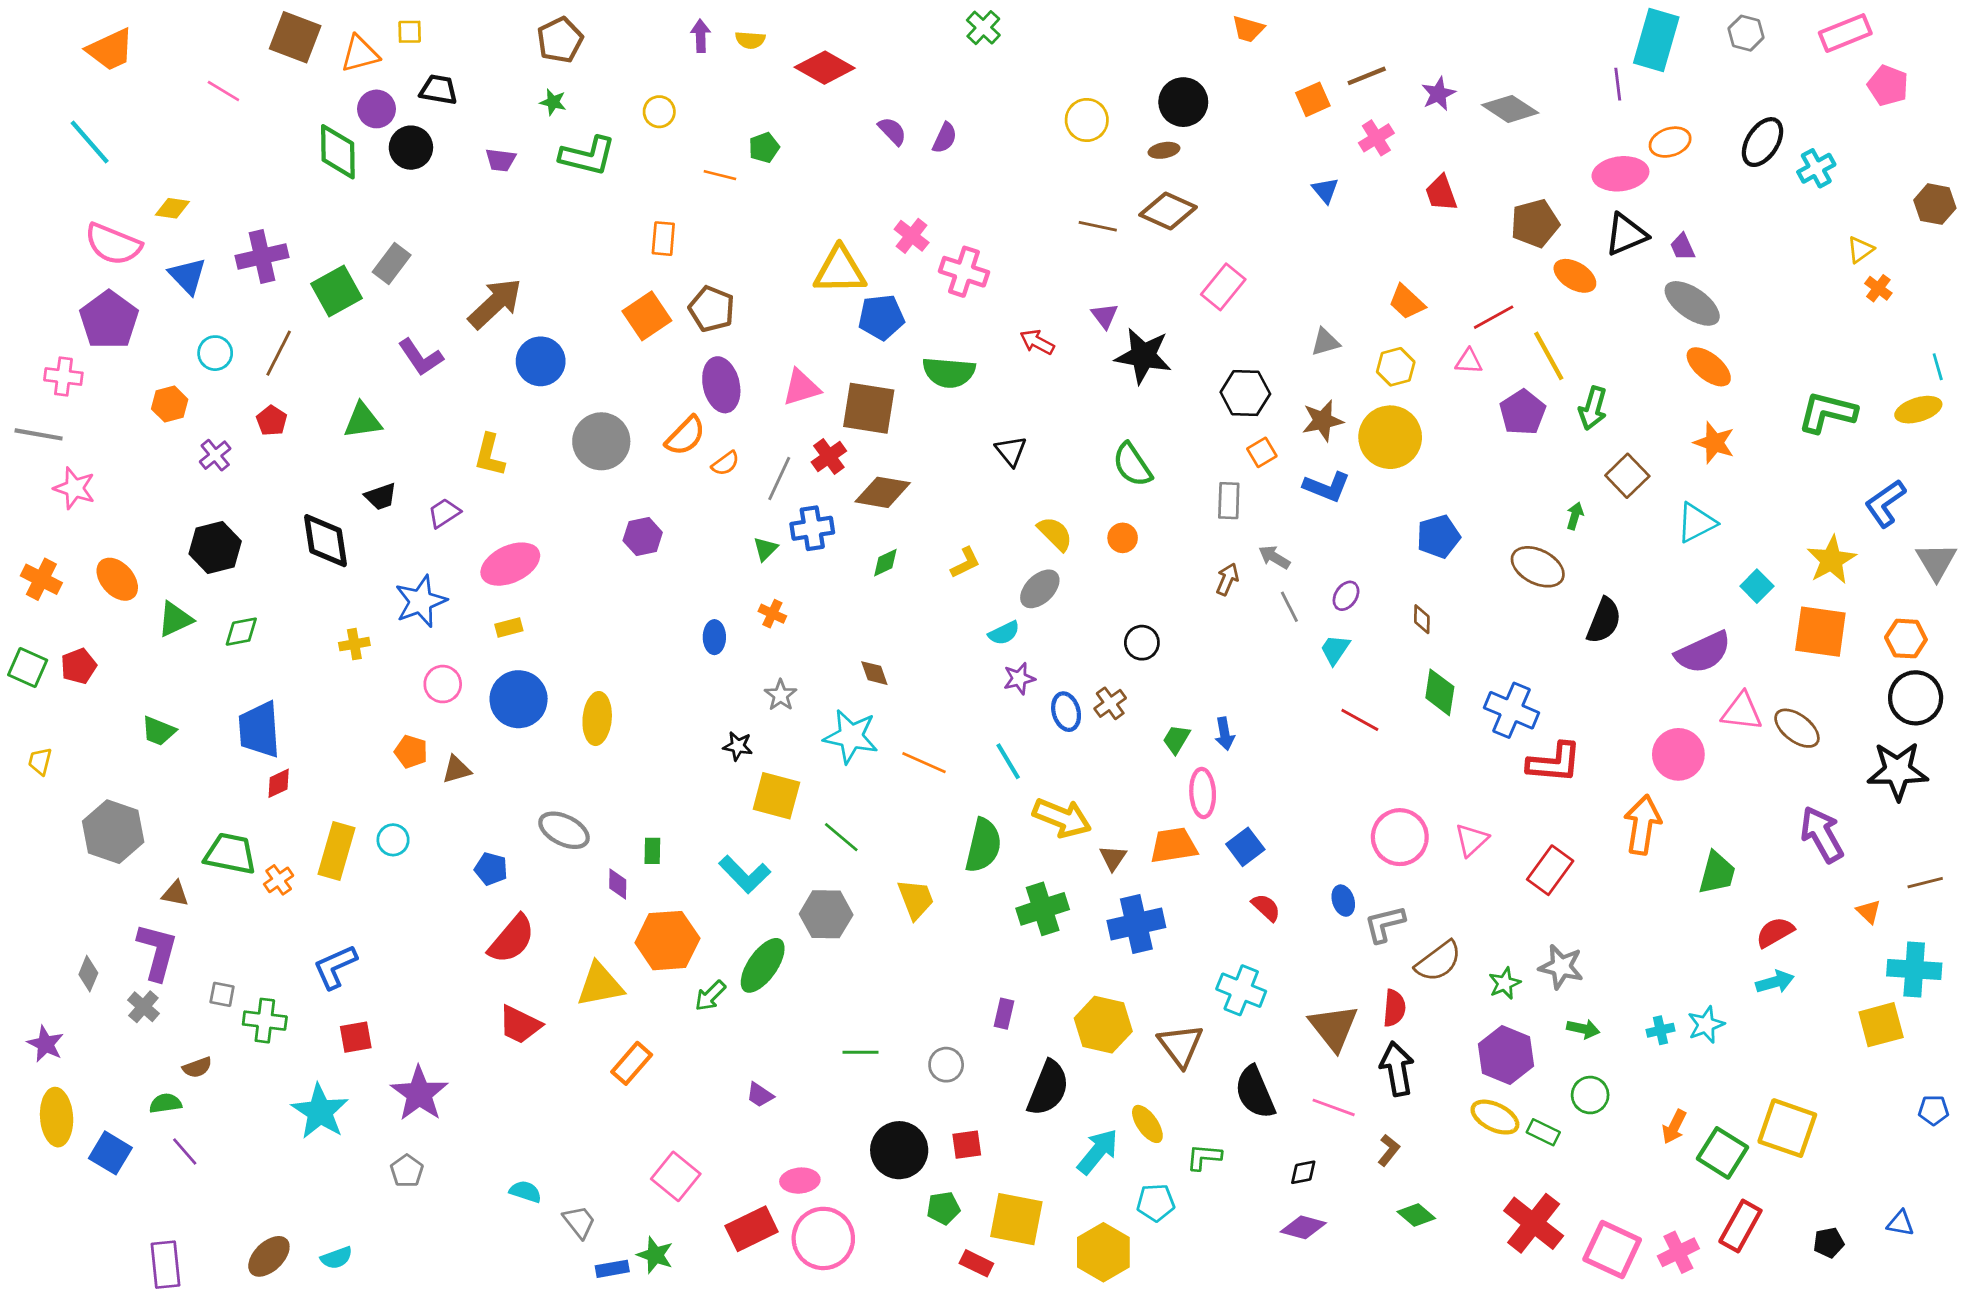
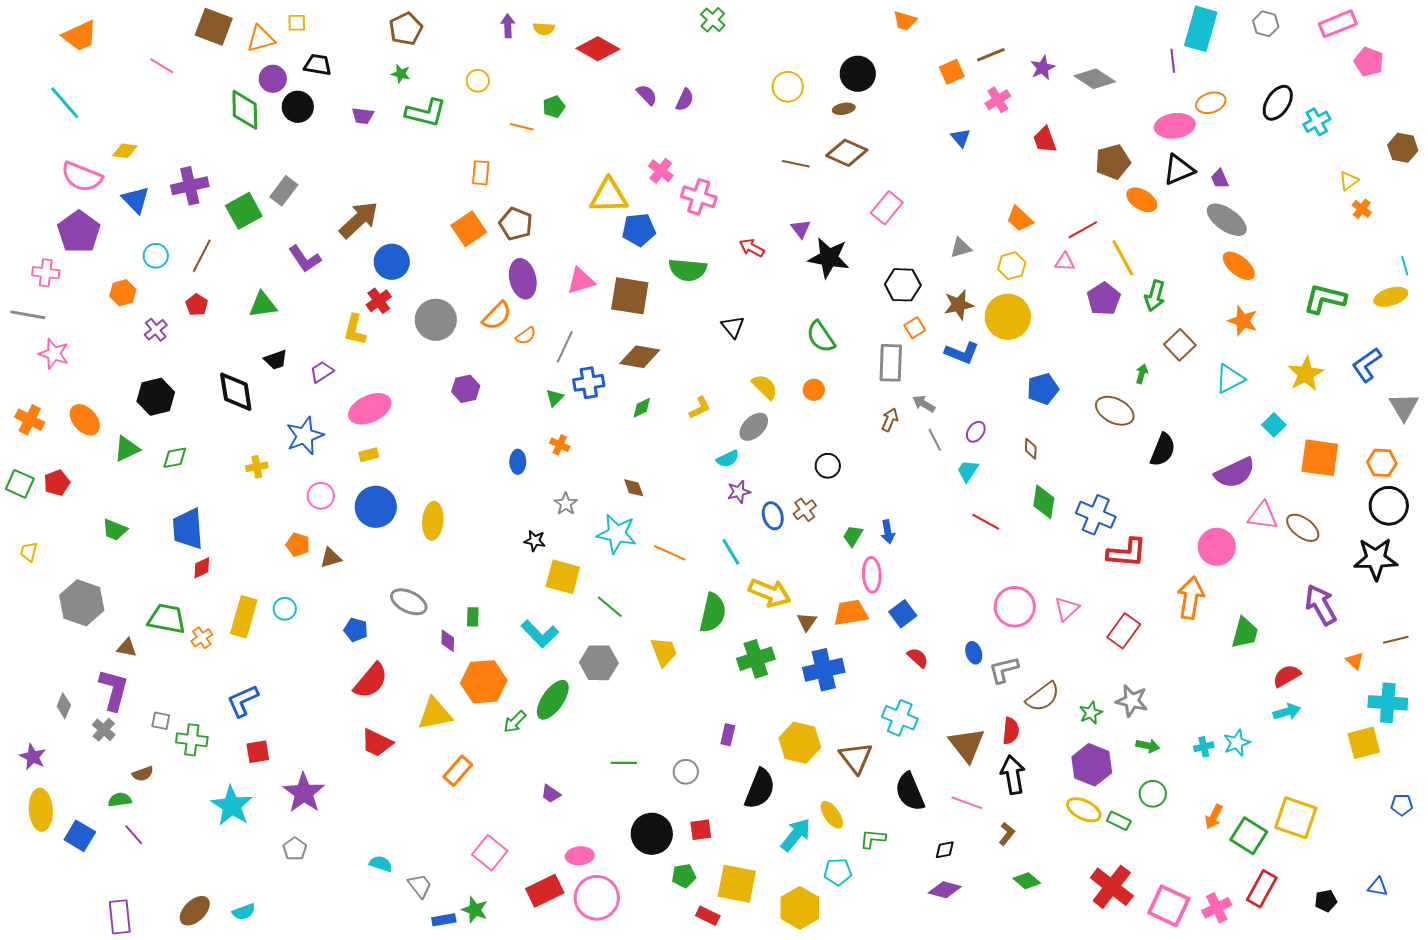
red cross: (829, 456) -> (379, 301), moved
gray rectangle: (1229, 501) -> (891, 363), size x1.4
yellow star: (1831, 560) -> (1306, 374), moved

